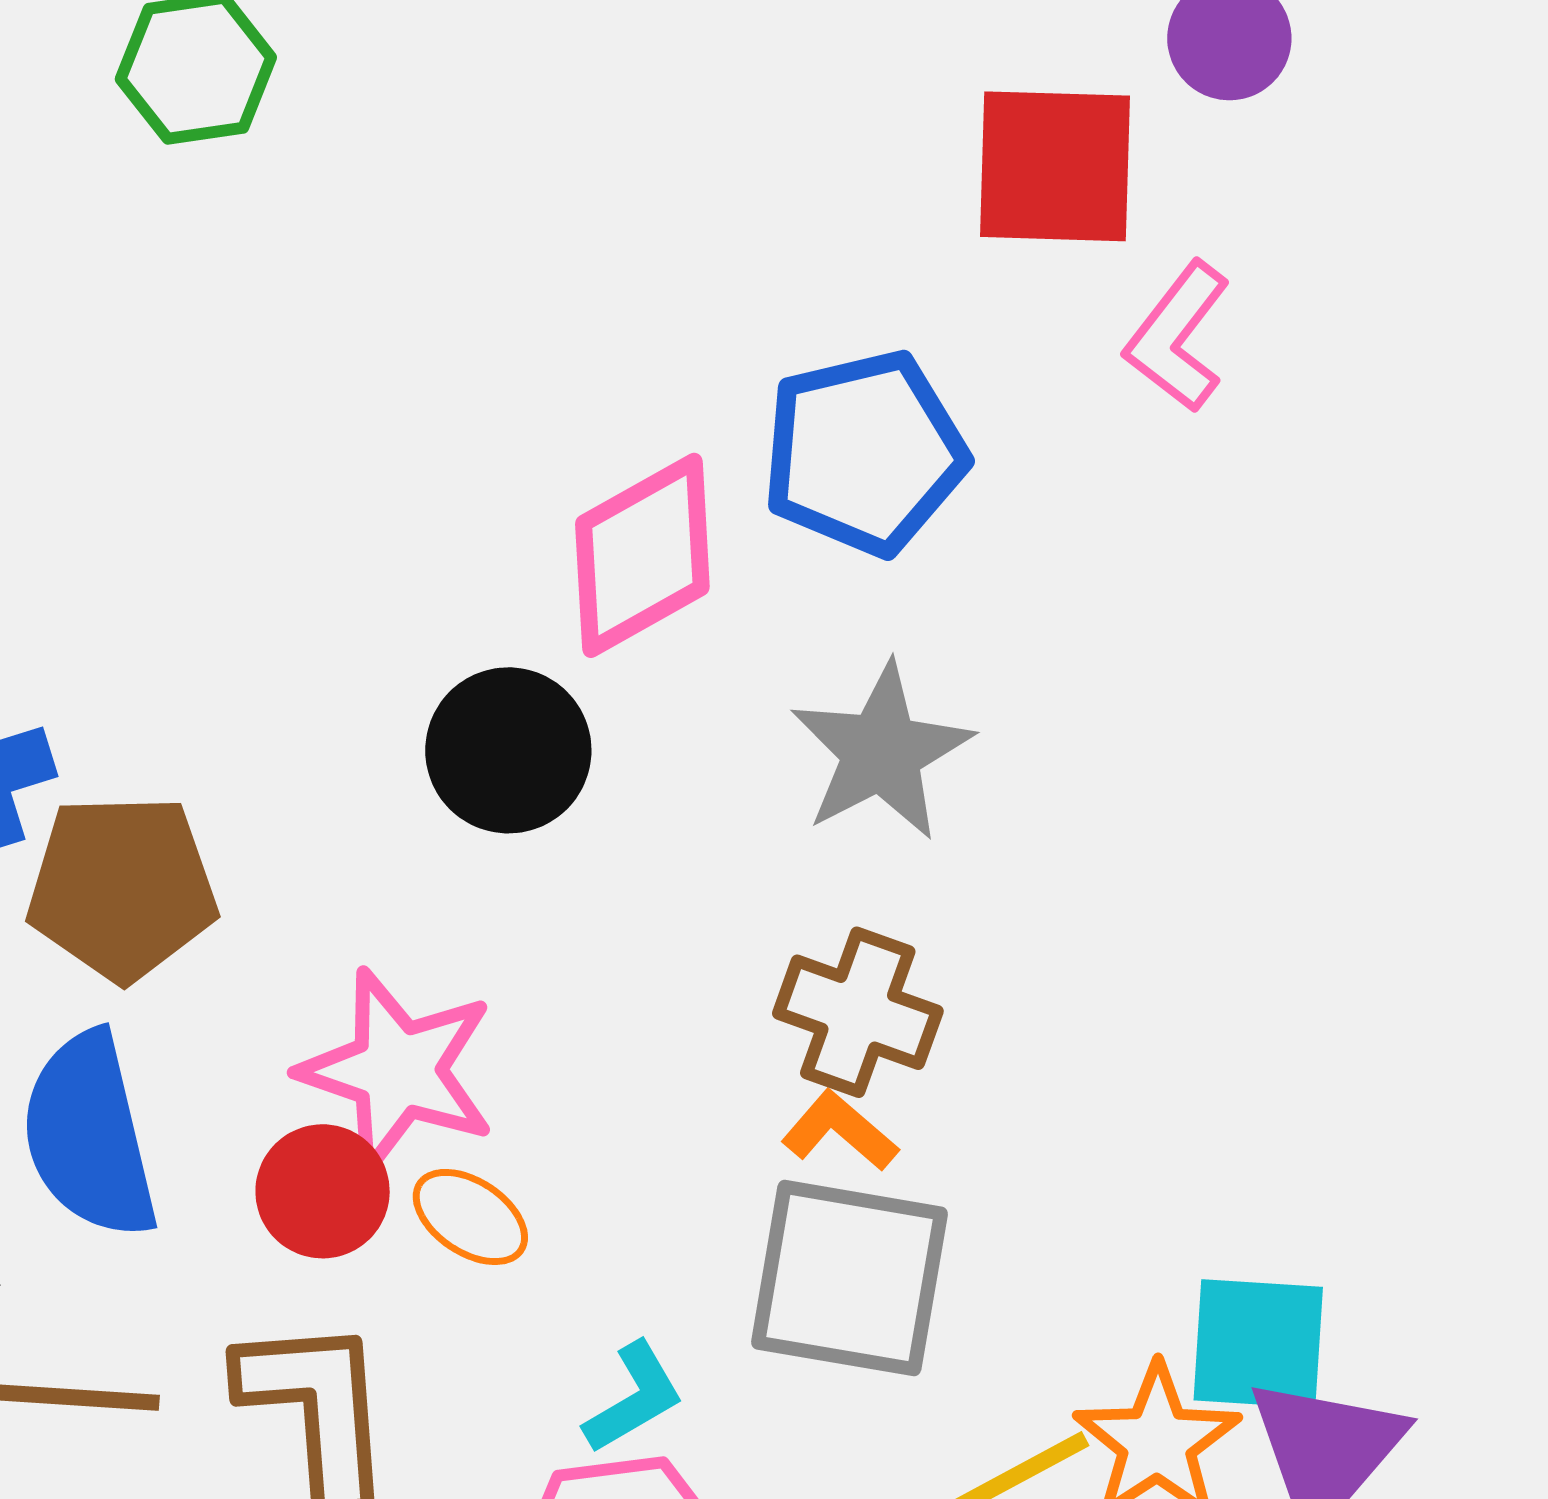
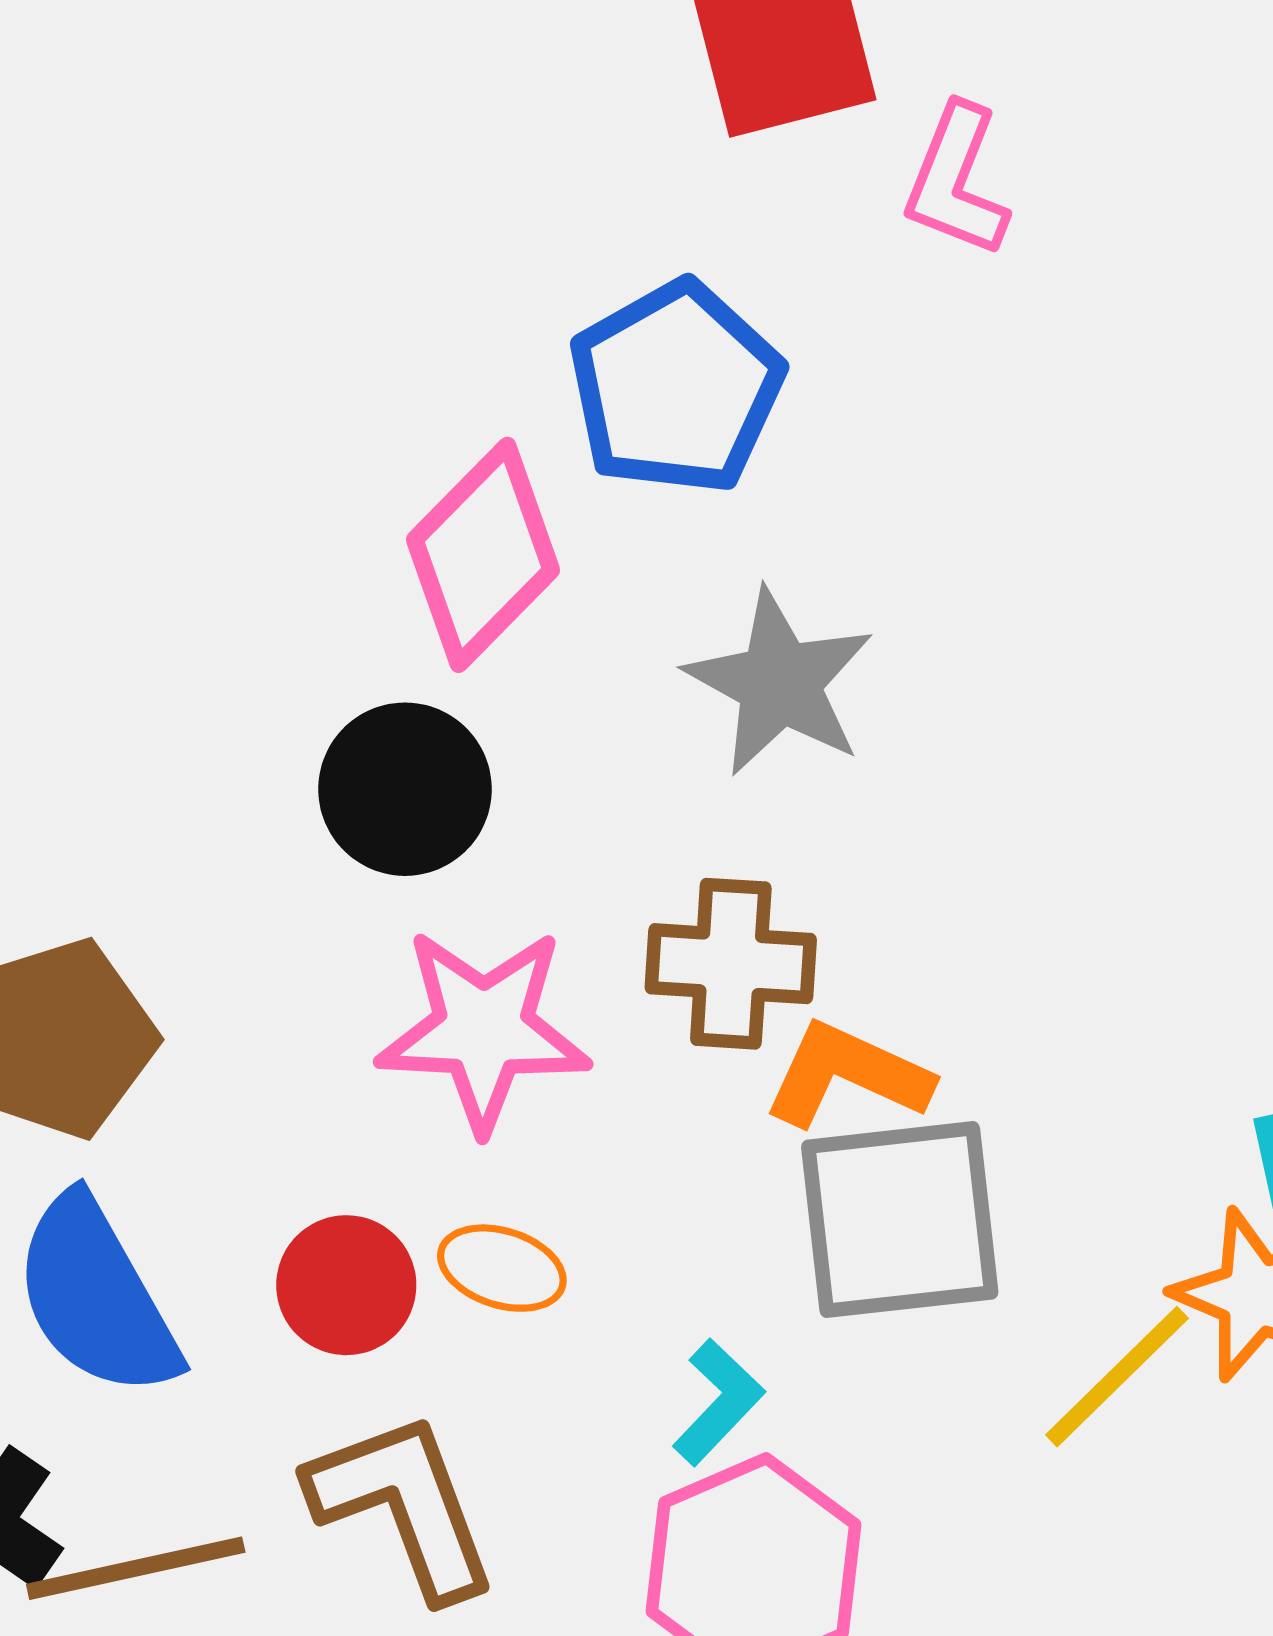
brown cross: (858, 1012) -> (731, 964), moved
pink star: (398, 1070) -> (484, 1029), moved
orange L-shape: (840, 1131) -> (847, 1075), size x1.4

